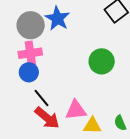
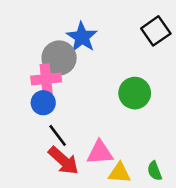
gray circle: (31, 25) -> (59, 58), moved

